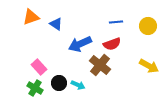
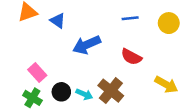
red semicircle: (112, 44) -> (131, 57), moved, turned 48
brown cross: (100, 65) -> (111, 91), moved
yellow arrow: (149, 66) -> (166, 85), moved

